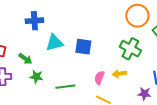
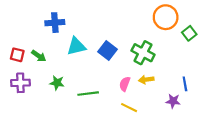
blue square: (83, 47) -> (108, 51), turned 30
green cross: (130, 49) -> (143, 53), moved
green arrow: (25, 59) -> (39, 56), moved

